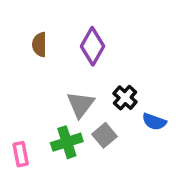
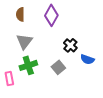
gray triangle: (81, 104) -> (24, 41), moved
green cross: (67, 142) -> (28, 65), moved

